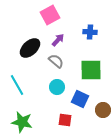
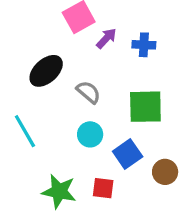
purple arrow: (58, 40) -> (106, 38), moved
blue square: (80, 99) -> (128, 154), turned 30
green star: (22, 122) -> (59, 191), moved

